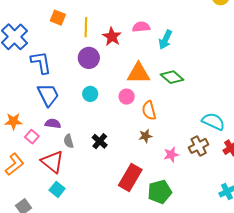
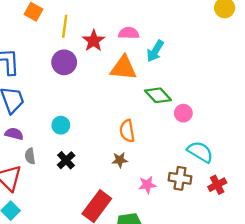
orange triangle: (138, 73) -> (123, 68), moved
cyan circle: (90, 94) -> (61, 125), moved
pink circle: (127, 97) -> (183, 113), moved
brown cross: (199, 146) -> (180, 178), turned 30

